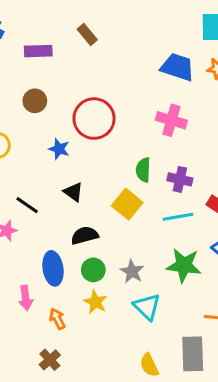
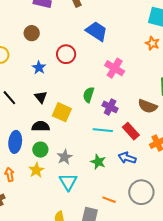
blue trapezoid: (177, 67) -> (97, 31), moved
red circle: (94, 119) -> (66, 54), size x0.7
yellow square: (127, 204) -> (62, 112), moved, turned -30
green star: (184, 265) -> (98, 162), size x0.7

